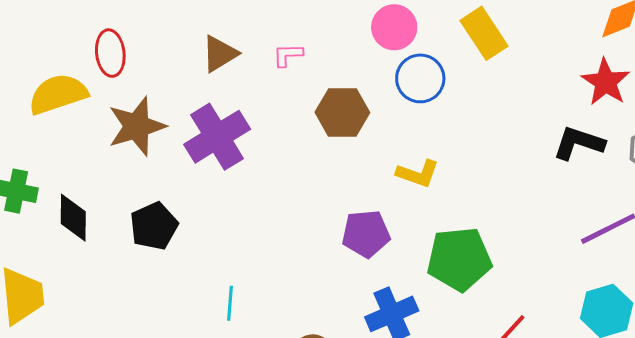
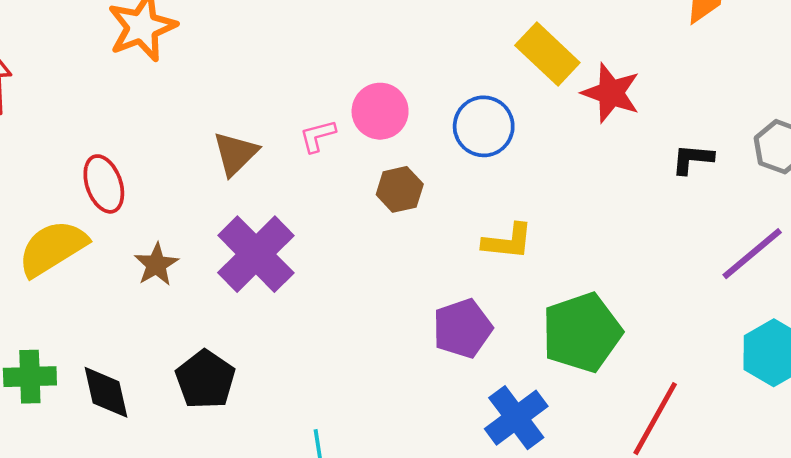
pink circle: (394, 27) -> (380, 111), moved
red star: (606, 82) -> (611, 93), moved
brown hexagon: (342, 112) -> (400, 189), size x0.7
brown star: (137, 126) -> (156, 265), size x0.6
black L-shape: (579, 143) -> (692, 159), size x0.7

